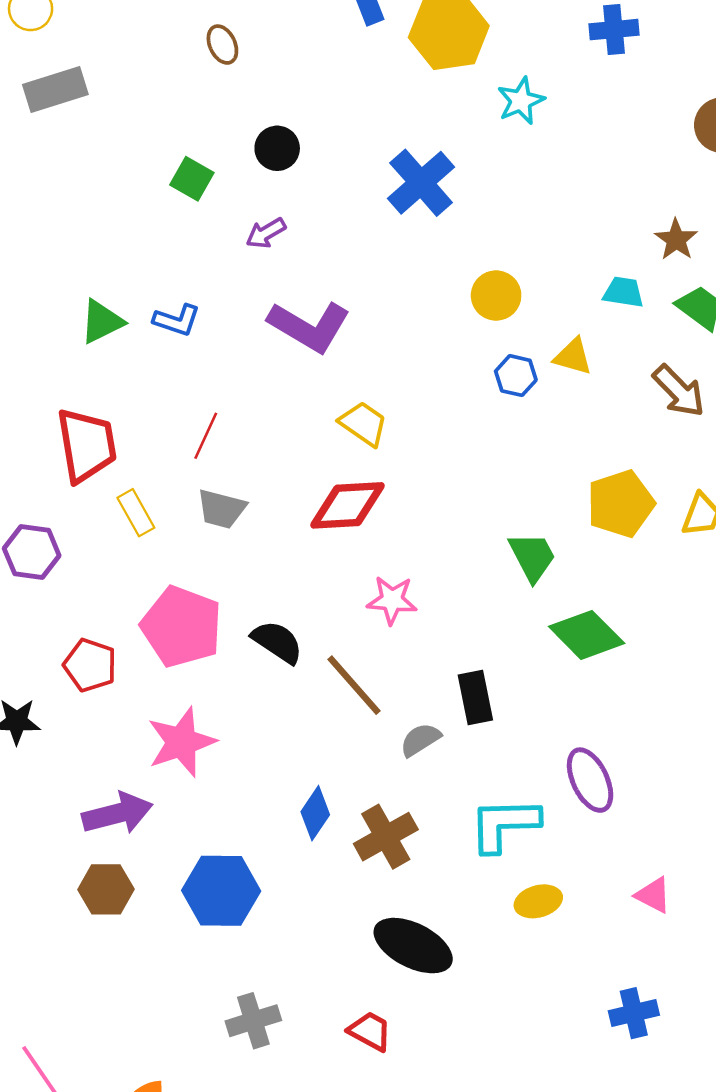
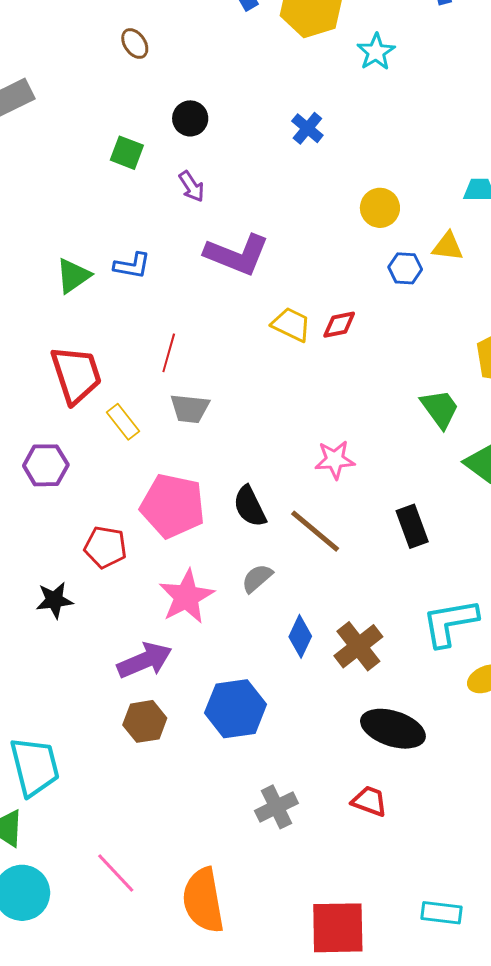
blue cross: (421, 183) -> (307, 128), size x0.6
purple arrow: (266, 233) -> (192, 186), turned -84
red diamond: (348, 505) -> (339, 325), moved, size x0.6
black semicircle: (277, 642) -> (250, 506), turned -141
gray semicircle: (420, 740) -> (257, 578), moved

